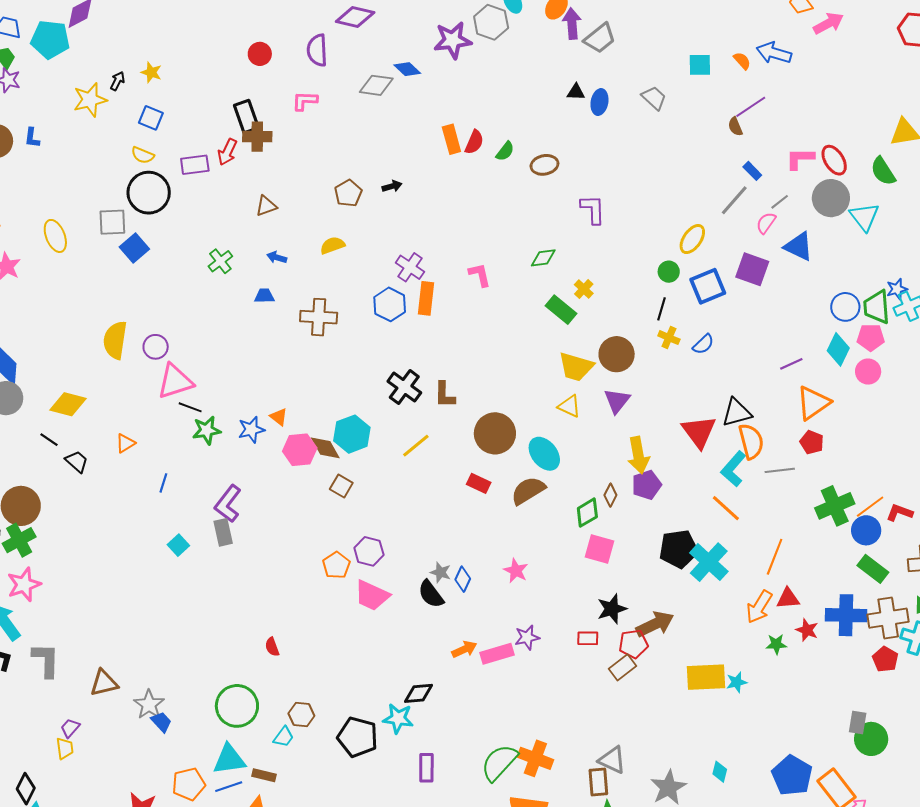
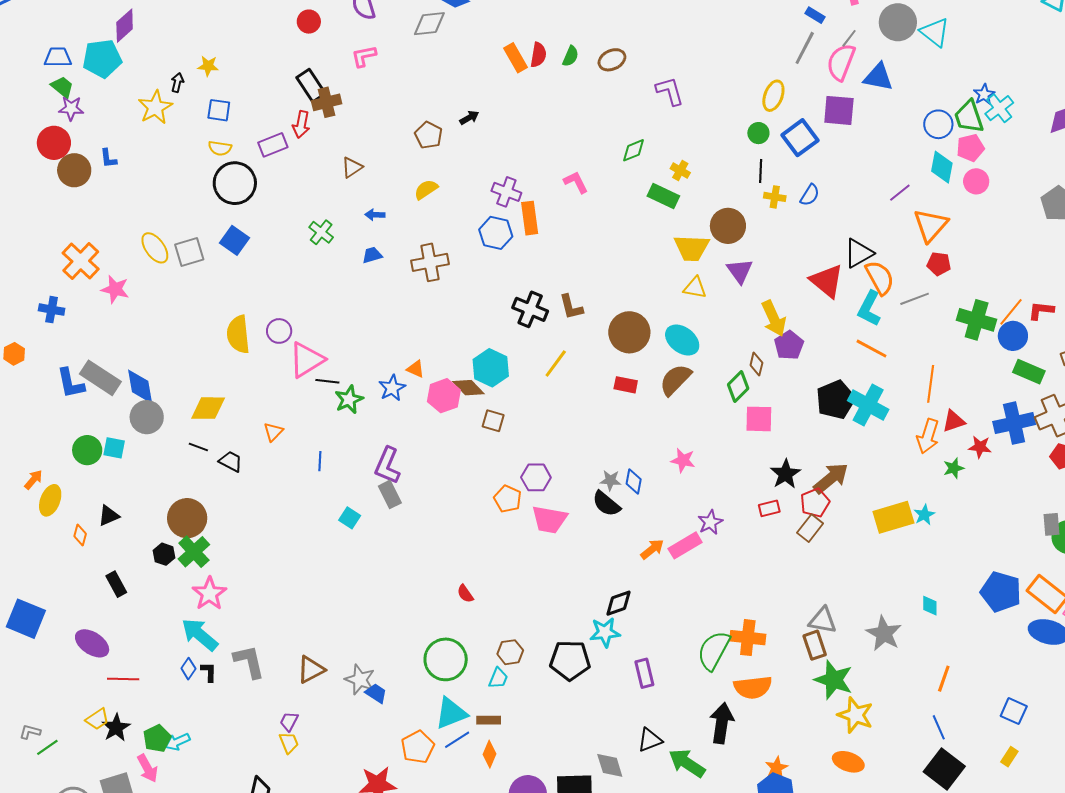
gray square: (112, 222) -> (189, 252), moved
pink semicircle: (766, 223) -> (841, 62), size x1.6
green cross: (835, 506) -> (977, 320), turned -36

